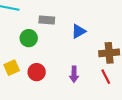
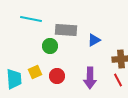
gray rectangle: (47, 20) -> (66, 30), size x1.5
purple arrow: (74, 74) -> (90, 78), size x1.5

